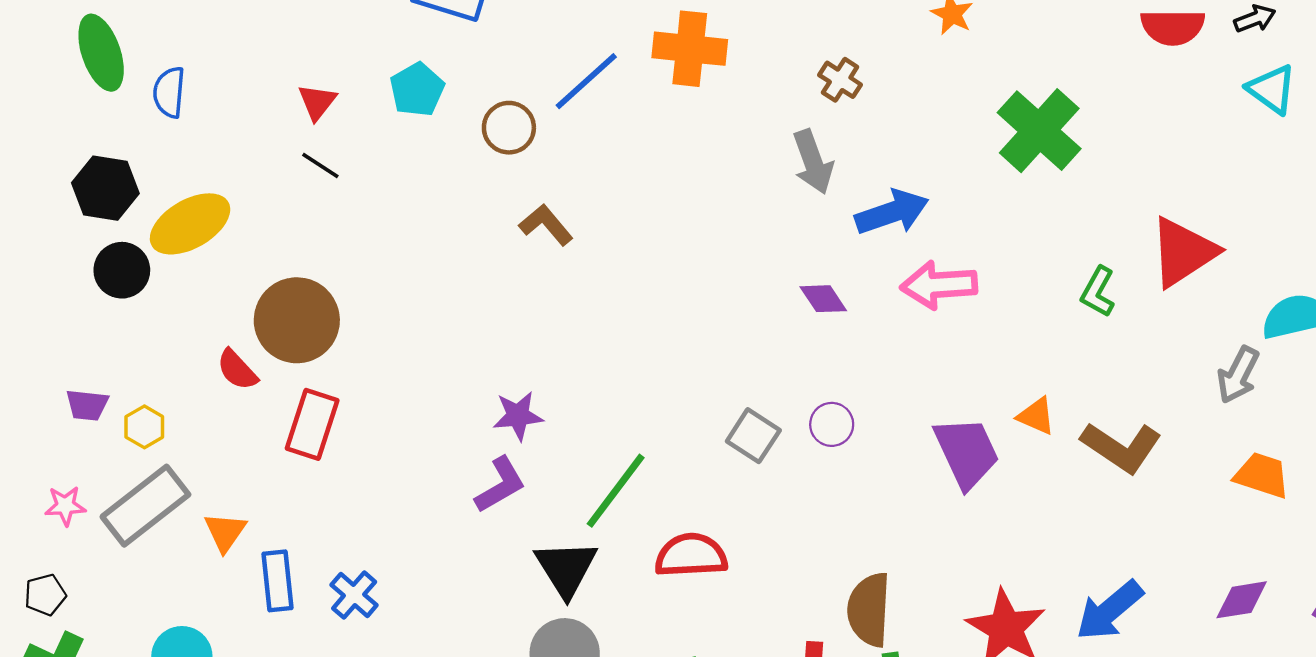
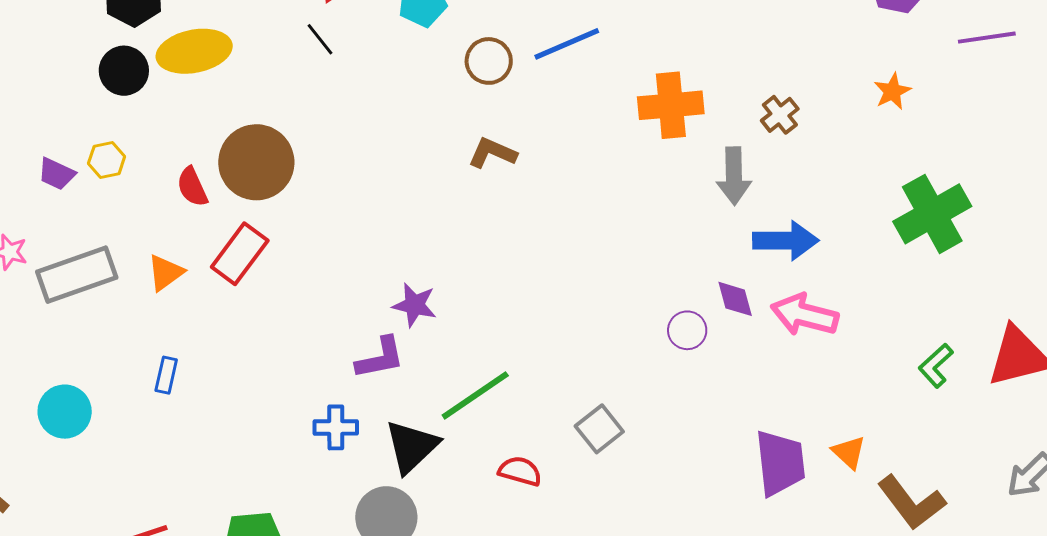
orange cross: (690, 49) -> (671, 105), moved, turned -30
brown L-shape: (546, 225) -> (492, 153), turned -45
purple diamond: (823, 299) -> (735, 299), moved
purple circle: (832, 424) -> (687, 330), moved
yellow hexagon: (144, 427) -> (107, 160), moved
gray square: (753, 436) -> (599, 429), moved
orange triangle: (225, 532) -> (165, 273), moved
red semicircle: (691, 555) -> (520, 471), size x0.7
blue rectangle: (277, 581) -> (166, 375), size x0.7
blue cross: (354, 595) -> (336, 427), moved, turned 30

